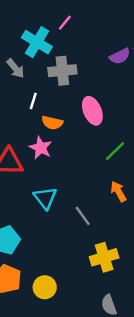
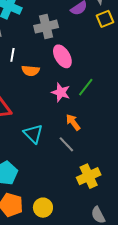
gray cross: (62, 71) -> (46, 27), moved
pink star: (41, 148) -> (61, 92), moved
orange arrow: (118, 191) -> (73, 122), moved

